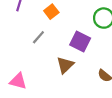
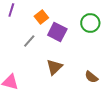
purple square: (80, 42) -> (57, 32), moved

